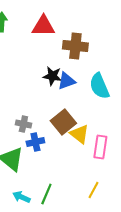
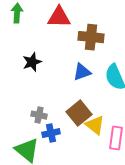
black star: (52, 76) -> (32, 62), moved, turned -30

